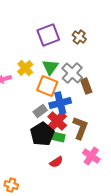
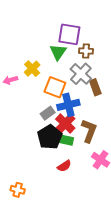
purple square: (48, 35) -> (69, 34), moved, turned 30
brown cross: (79, 37) -> (86, 51), moved, turned -32
green triangle: (50, 67) -> (58, 52), moved

